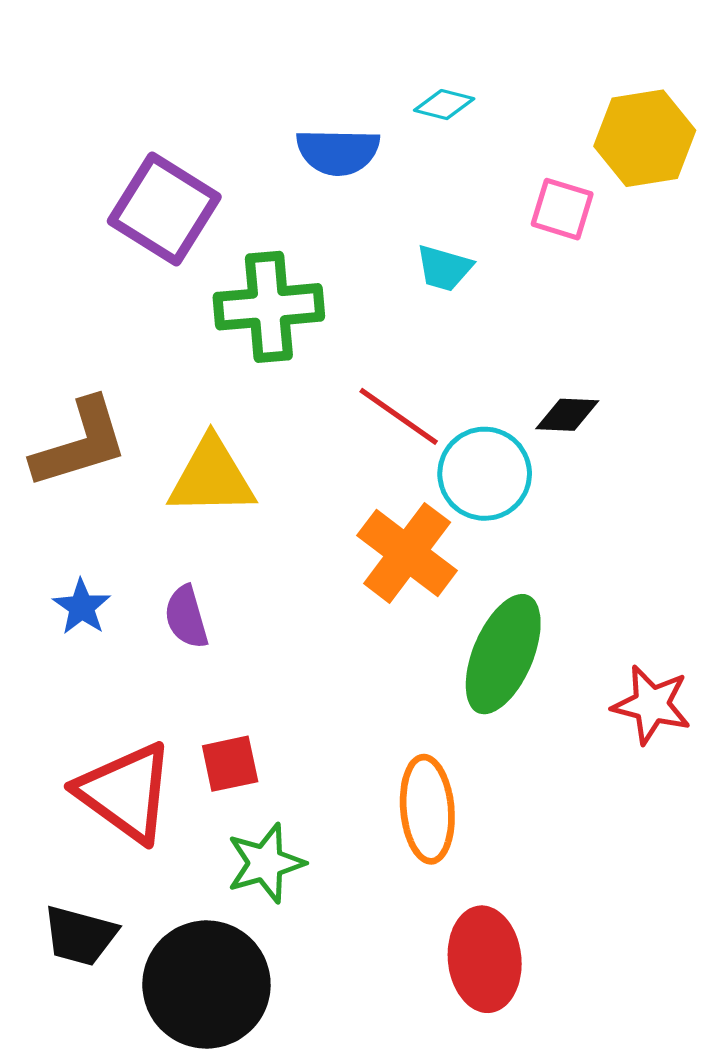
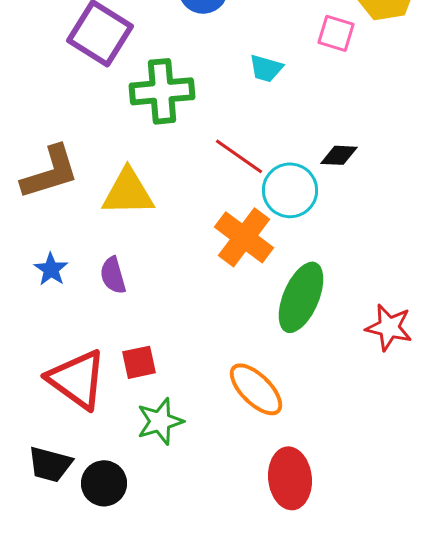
orange ellipse: (427, 809) -> (256, 389), turned -40
black circle: (206, 985) -> (104, 483), moved, size x0.6

